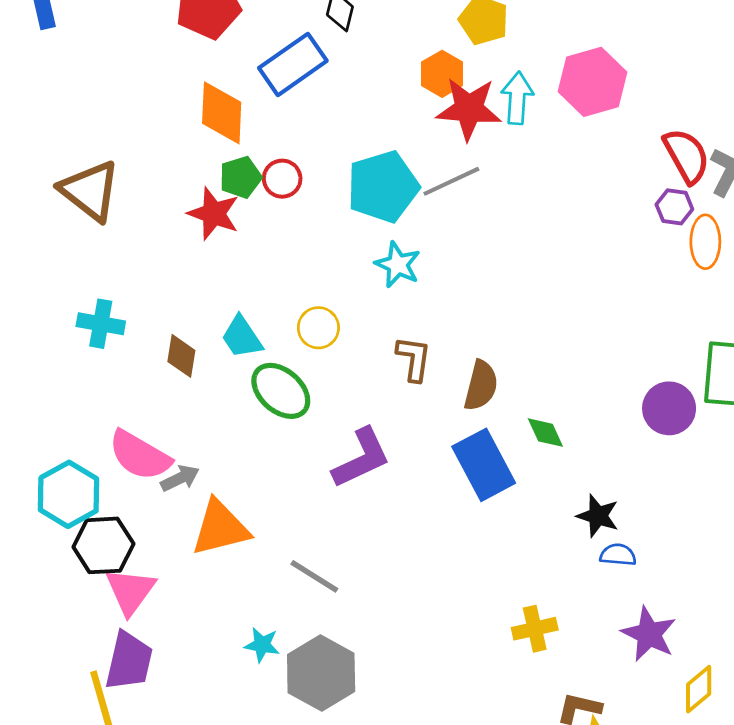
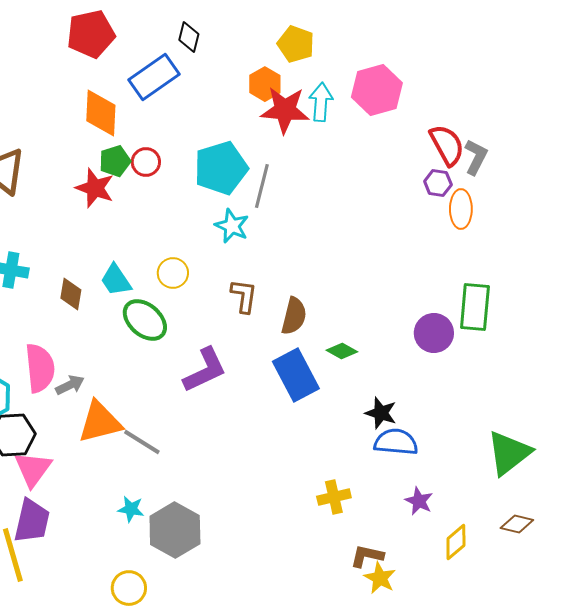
gray line: (451, 181) -> (262, 186), moved, turned -51
green diamond: (545, 433) -> (342, 351), turned -36
pink semicircle: (140, 455) -> (40, 368), turned -126
blue semicircle: (618, 555) -> (396, 442), size x1.6
gray line: (314, 576) -> (142, 442), moved
purple star: (649, 634) -> (419, 501), size x0.7

